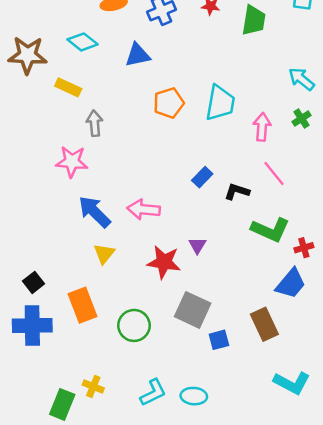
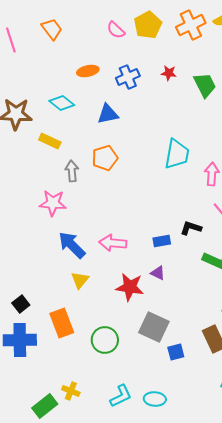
green trapezoid: (254, 20) -> (205, 85), turned -36
orange pentagon: (169, 103) -> (105, 158), moved
blue rectangle: (202, 177) -> (162, 241), moved, turned 36
purple triangle: (197, 245) -> (158, 273), turned -35
green rectangle: (62, 404) -> (45, 406), turned 30

